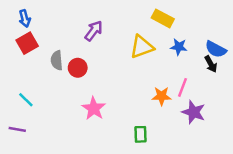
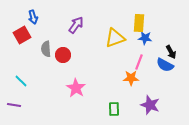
blue arrow: (25, 18) -> (33, 17), moved
yellow rectangle: (163, 18) -> (139, 23), moved, turned 66
blue semicircle: (216, 49) -> (165, 65), moved
pink line: (182, 87) -> (139, 62), moved
purple star: (194, 112) -> (150, 105), moved

